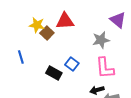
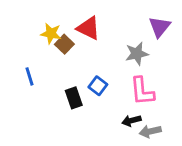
purple triangle: (118, 20) -> (160, 27), turned 30
red triangle: (65, 21) -> (88, 28), turned 30
black rectangle: (54, 73) -> (74, 98), turned 42

